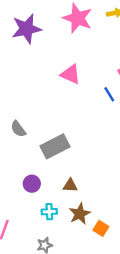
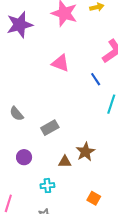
gray rectangle: (55, 146) -> (50, 128), size x0.7
purple circle: (32, 184) -> (24, 157), moved
brown star: (80, 214) -> (85, 152), moved

